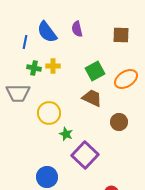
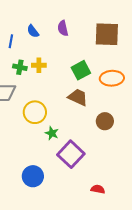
blue semicircle: (47, 32) -> (33, 31), size x0.6
brown square: (121, 35) -> (107, 34), size x1.5
orange ellipse: (126, 79) -> (112, 78), turned 30

